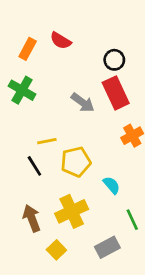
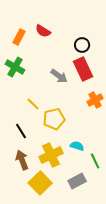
yellow line: (47, 141) -> (33, 104), turned 56
black line: (34, 166) -> (21, 131), moved
cyan semicircle: (112, 185) -> (77, 146), moved, turned -32
yellow square: (56, 250) -> (40, 183), size x1.6

